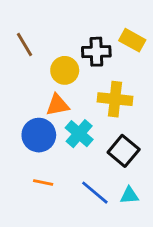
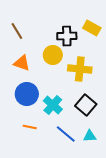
yellow circle: (65, 70) -> (53, 55), moved
orange triangle: (57, 105) -> (22, 63), moved, turned 30
cyan cross: (79, 134) -> (53, 105), moved

